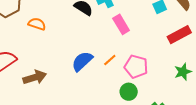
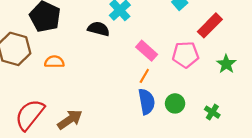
pink rectangle: (121, 24) -> (147, 51), moved
blue semicircle: (82, 61) -> (147, 102), moved, turned 140
pink pentagon: (136, 67) -> (186, 55), moved

